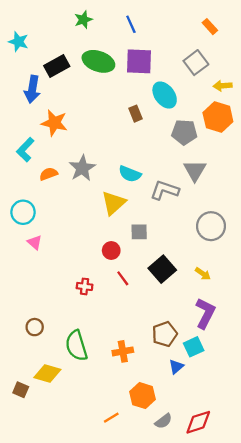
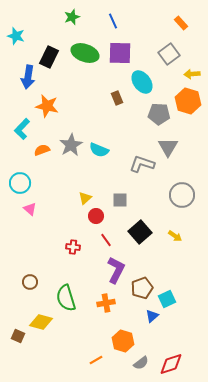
black rectangle: (57, 66) -> (49, 57), turned -35
cyan semicircle: (130, 174) -> (99, 150), moved
yellow triangle: (114, 203) -> (85, 198), moved, size x0.6
purple L-shape: (205, 313) -> (116, 270), moved

